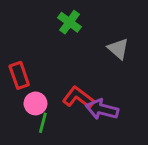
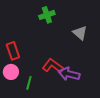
green cross: (69, 22) -> (47, 15), turned 35
pink circle: (35, 103) -> (11, 72), moved

